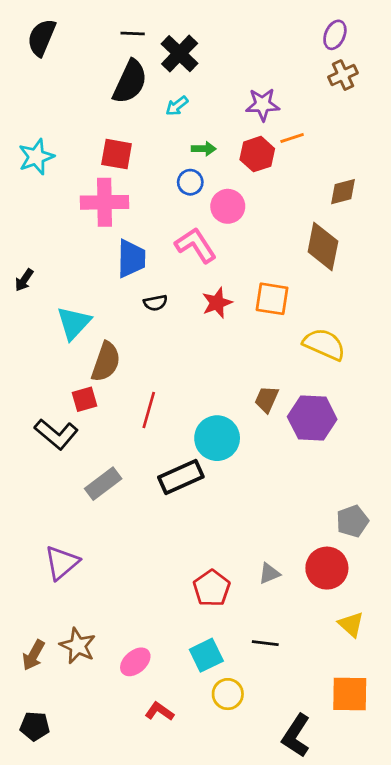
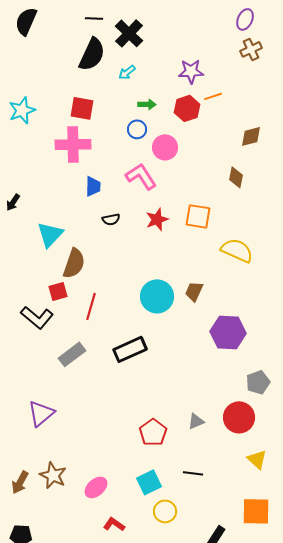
brown diamond: (323, 247) -> (236, 177), size x0.6
blue trapezoid: (131, 259) -> (93, 186), size x0.7
red line: (149, 410) -> (91, 306), moved
purple hexagon: (312, 418) -> (228, 332), moved
cyan circle: (217, 438) -> (157, 296), moved

